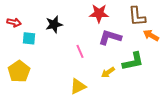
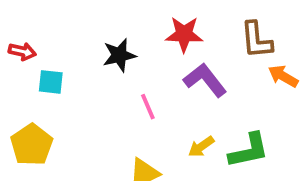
black star: (54, 24) -> (119, 55), moved
purple L-shape: (110, 37) -> (205, 80), turned 35
green L-shape: (133, 61) -> (249, 150), moved

